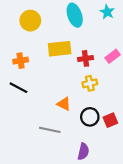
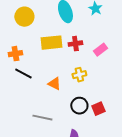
red cross: (85, 58) -> (75, 44), moved
black line: (18, 88) -> (23, 74), moved
orange triangle: (64, 104) -> (54, 84), moved

